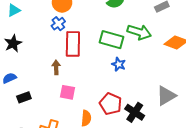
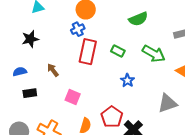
green rectangle: (111, 40) -> (118, 51), moved, size x0.6
brown arrow: (56, 67) -> (53, 70), moved, turned -48
gray triangle: (166, 96) -> (167, 103), moved

